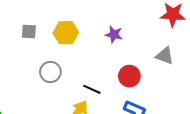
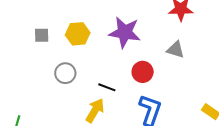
purple star: (114, 34) -> (125, 32), size x1.8

